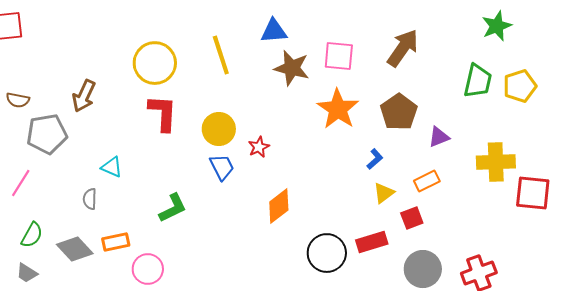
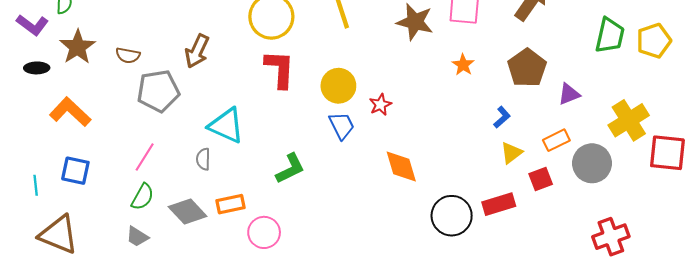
orange star: (338, 109) -> (463, 65), size x0.5
yellow cross: (496, 162) -> (629, 120), turned -30
cyan triangle: (112, 167) -> (226, 126), size x1.6
pink line: (21, 183) -> (145, 157), moved
orange diamond: (279, 206) -> (401, 166), turned -69
gray circle: (423, 269) -> (592, 163), moved

